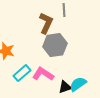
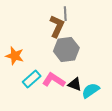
gray line: (64, 10) -> (65, 14), moved
black triangle: (65, 87) -> (75, 84), moved, turned 40

